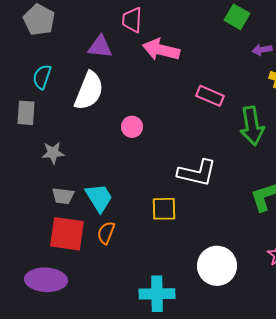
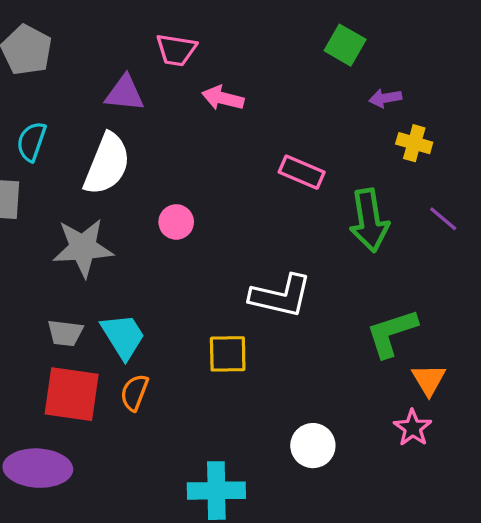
pink trapezoid: (132, 20) -> (176, 50), turned -84
pink arrow: (161, 50) -> (223, 98), size x0.7
gray star: (53, 153) -> (83, 248), moved, size x1.6
white circle: (217, 266) -> (313, 446), size x0.7

